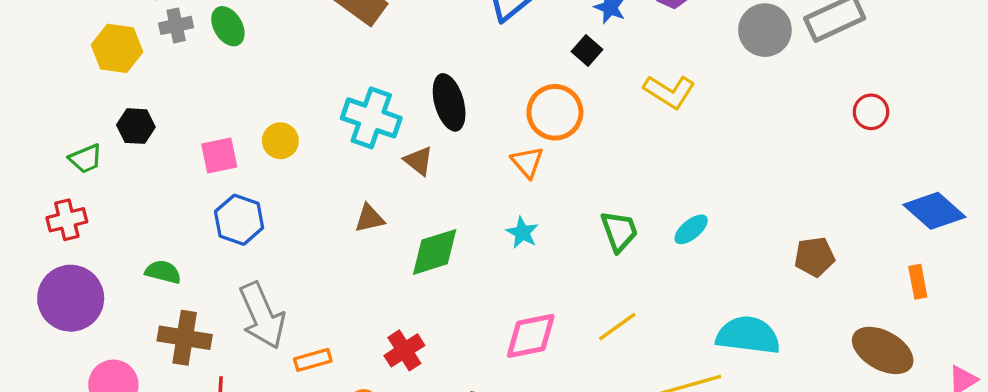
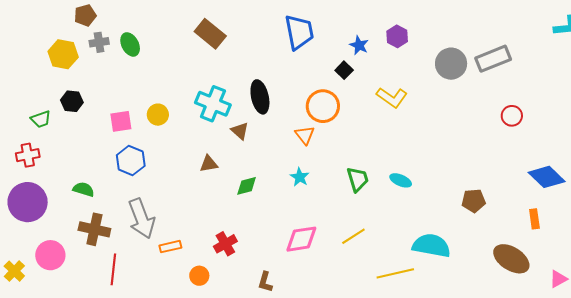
cyan ellipse: (691, 229) -> (401, 180), turned 60
green diamond: (435, 252) -> (247, 186), size x0.7

